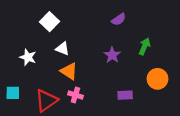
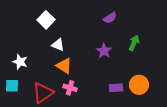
white star: (28, 57) -> (20, 62), moved
orange circle: (158, 79) -> (139, 85), moved

